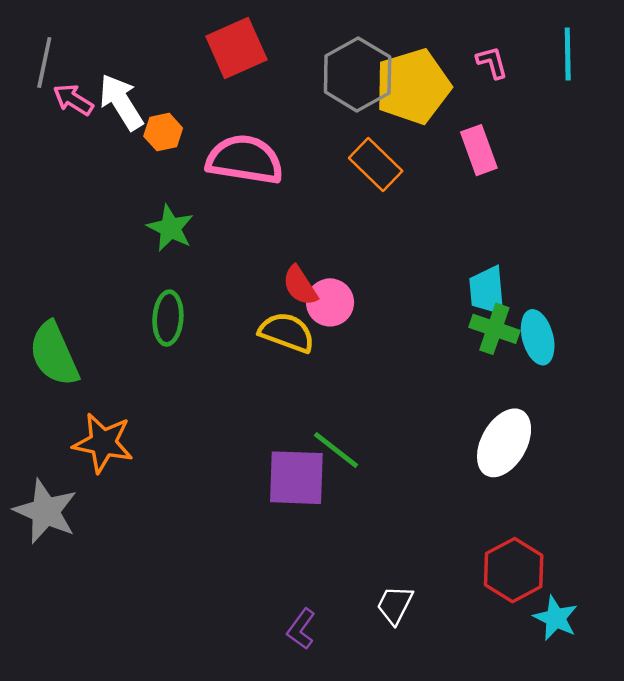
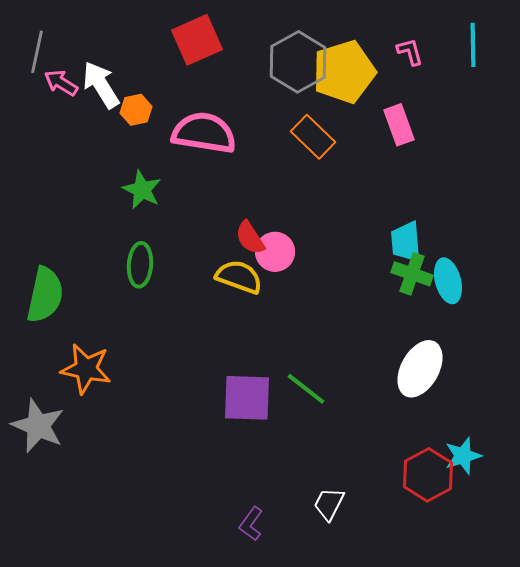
green semicircle: (54, 354) -> (45, 295), turned -144
green line: (336, 450) -> (306, 389), moved
cyan star: (556, 618) -> (463, 456), moved, turned 30

